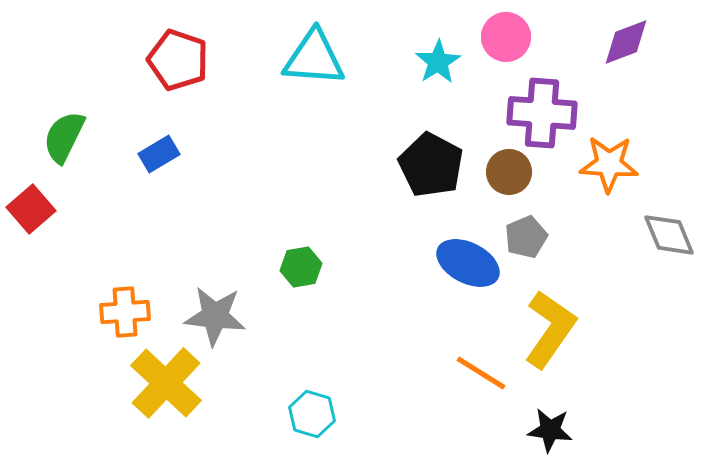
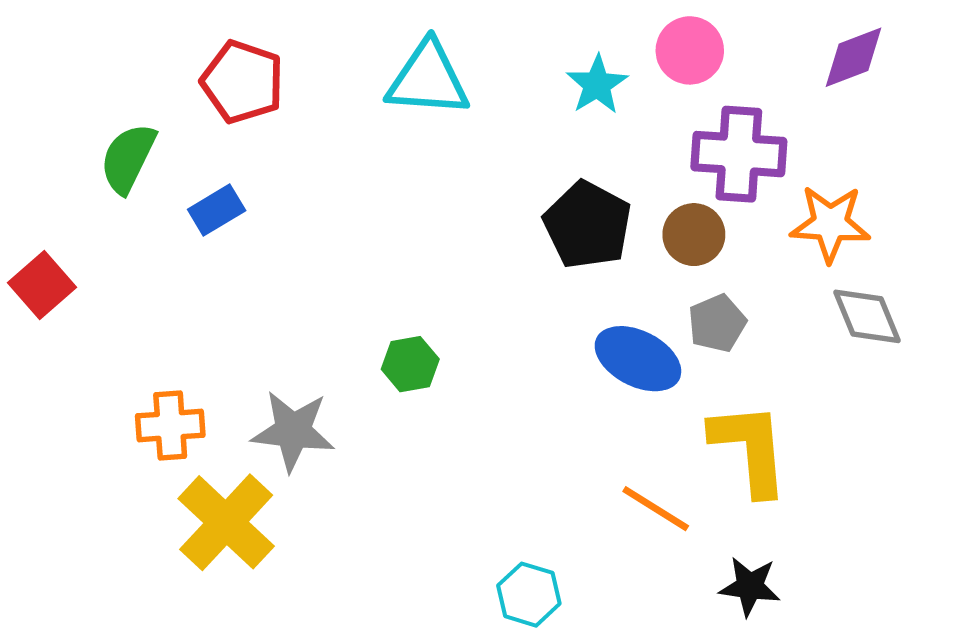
green semicircle: (64, 137) -> (128, 158), moved
gray diamond: (669, 235) -> (867, 316), moved
yellow L-shape: (550, 329) -> (750, 449), turned -40
cyan hexagon: (312, 414) -> (529, 595), moved

